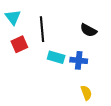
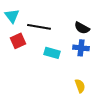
black line: (42, 29) -> (39, 27), turned -75
blue cross: (79, 60) -> (81, 48), moved

